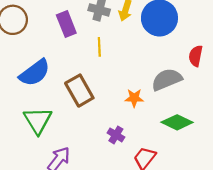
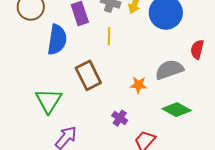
blue semicircle: (35, 73) -> (57, 40), moved, turned -48

